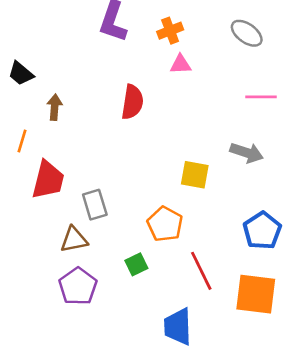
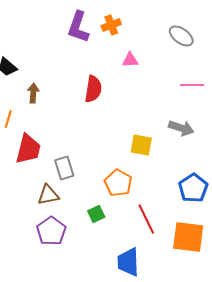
orange cross: (170, 31) -> (111, 25), moved

